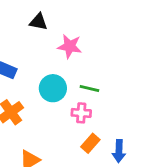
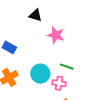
cyan circle: (53, 88) -> (40, 74), moved

